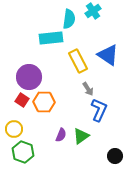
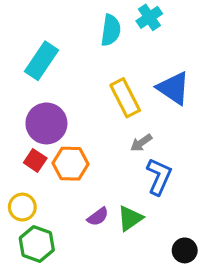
cyan rectangle: (51, 38) -> (42, 61), moved, turned -50
gray arrow: (88, 89) -> (141, 143), turned 88
purple semicircle: (61, 135) -> (98, 217), turned 32

